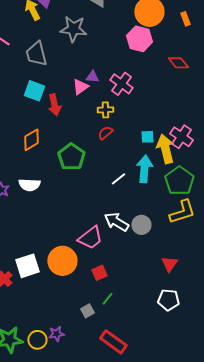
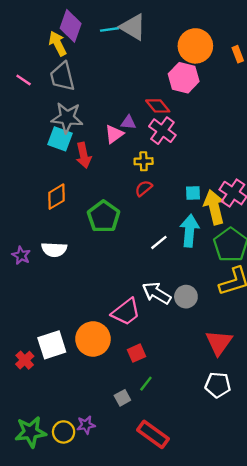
gray star: (73, 29) -> (67, 118), moved
gray trapezoid: (36, 54) -> (62, 77), moved
red diamond: (178, 63) -> (158, 106), moved
red triangle: (169, 264) -> (219, 343), size x1.4

